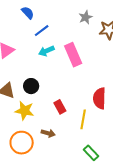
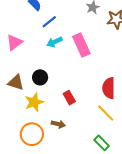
yellow star: (25, 111) -> (34, 102), turned -30
yellow line: (83, 119) -> (106, 113), moved, turned -54

